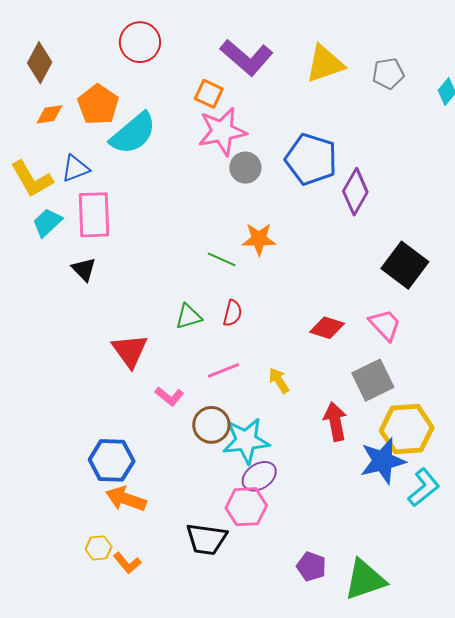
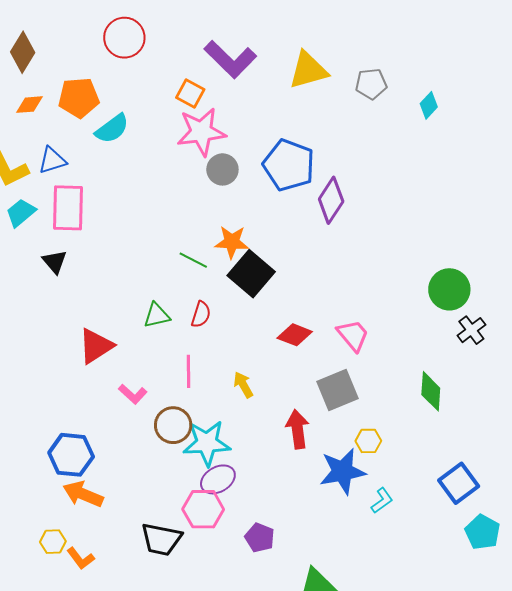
orange pentagon: (98, 105) -> (79, 98), turned 30
cyan semicircle: (133, 133) -> (112, 129), size x0.7
black square: (405, 265) -> (251, 274), moved
red triangle: (130, 351) -> (96, 346), turned 30
pink line: (223, 370) -> (188, 371), turned -72
yellow hexagon: (407, 429) -> (368, 441), size x0.5
cyan L-shape: (424, 488) -> (382, 500), size x0.7
purple pentagon: (311, 566) -> (260, 538), moved

